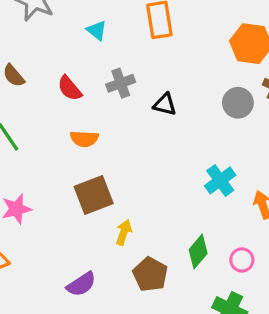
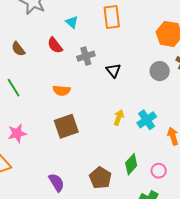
red semicircle: (70, 88) -> (55, 45), moved
black triangle: (165, 104) -> (113, 71), turned 35
yellow arrow: (124, 232) -> (119, 117), moved
purple semicircle: (81, 284) -> (56, 182), turned -90

